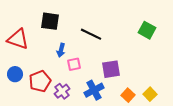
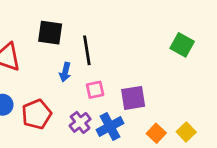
black line: (91, 34) -> (87, 50), moved, turned 55
pink square: (74, 64) -> (95, 90), moved
purple cross: (62, 91) -> (80, 122), moved

